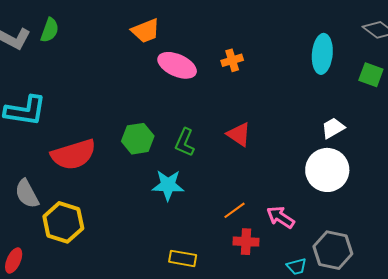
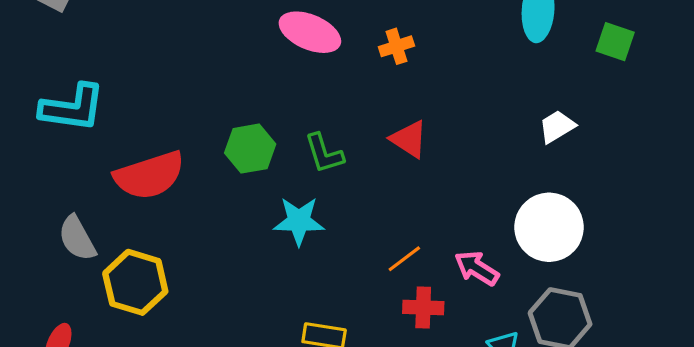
orange cross: (232, 60) -> (396, 46), moved
green L-shape: (185, 142) -> (324, 153), turned -40
white circle: (327, 170) -> (549, 227), moved

